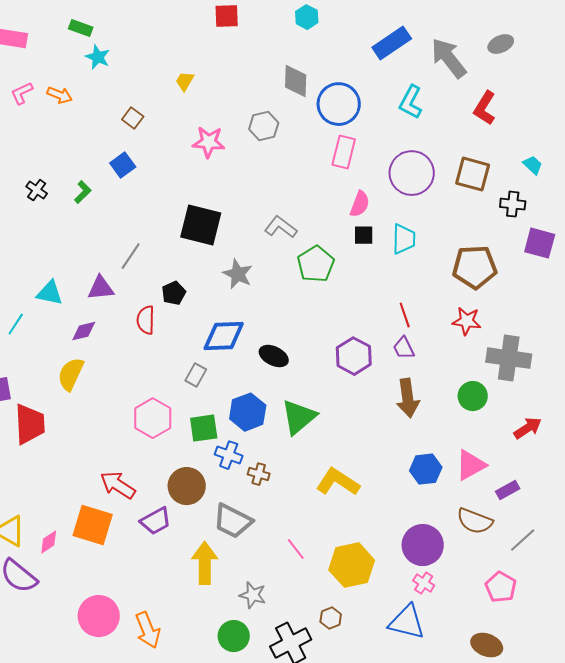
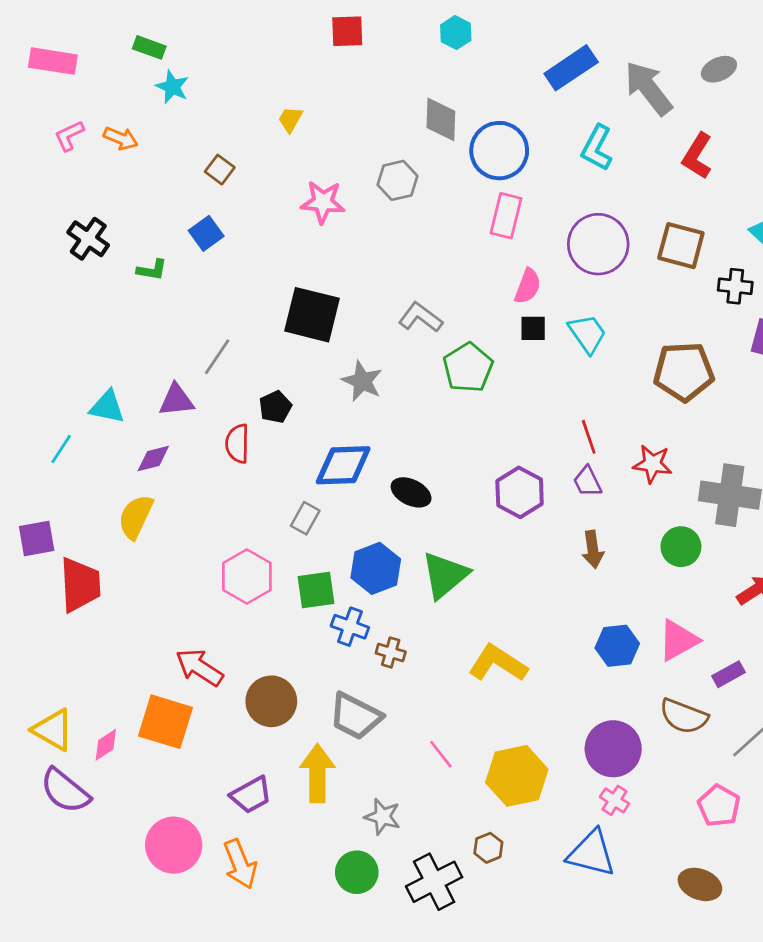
black cross: (37, 190) -> (88, 239), moved, size x1.4
green L-shape: (83, 192) -> (152, 270), turned 55
cyan trapezoid: (404, 239) -> (587, 334), turned -36
red star: (467, 321) -> (652, 464), moved
brown arrow: (408, 398) -> (593, 549), size x0.7
brown circle: (187, 486) -> (271, 701), moved
purple trapezoid: (156, 521) -> (251, 795), moved

